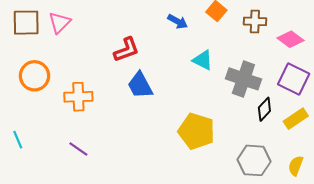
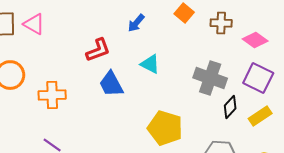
blue arrow: (178, 21) -> (136, 23), moved, turned 102
pink triangle: (60, 23) -> (34, 24), turned -45
cyan triangle: (203, 60) -> (150, 64), moved

